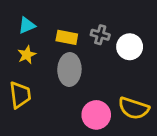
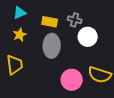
white circle: (130, 47) -> (88, 37), moved

